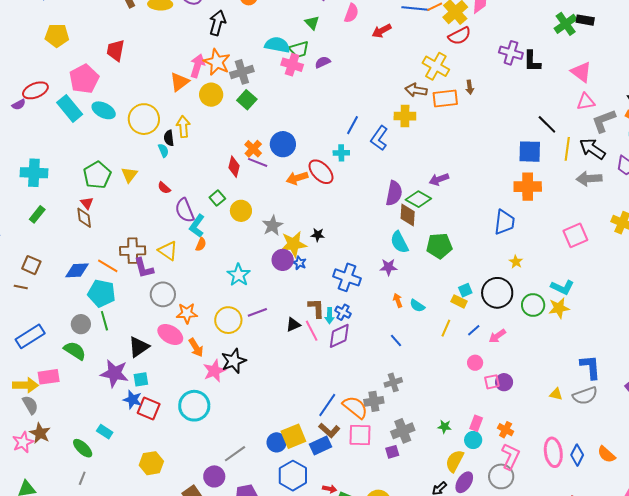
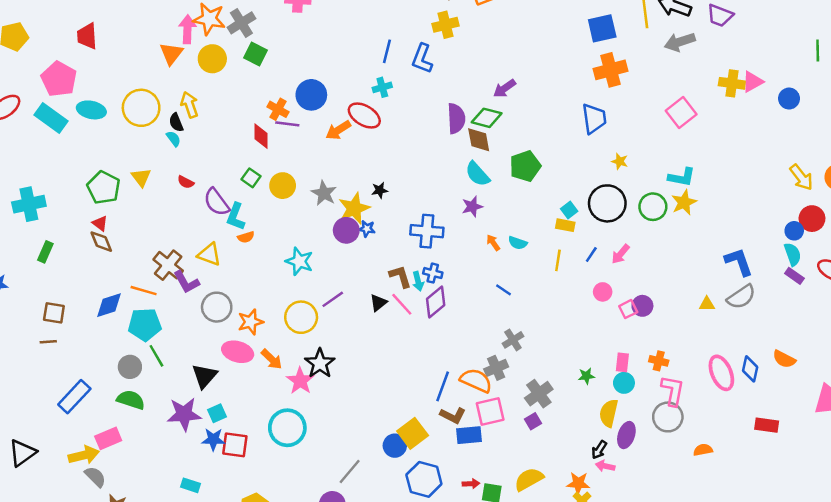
orange semicircle: (201, 244) -> (246, 237), turned 64
brown cross: (133, 251) -> (168, 265), turned -35
blue rectangle: (321, 446) -> (469, 435), moved, turned 35

